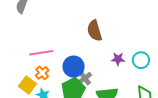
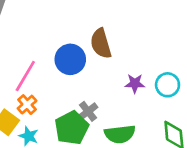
pink line: (41, 53) -> (25, 76), turned -50
blue circle: (74, 67) -> (70, 59), moved

